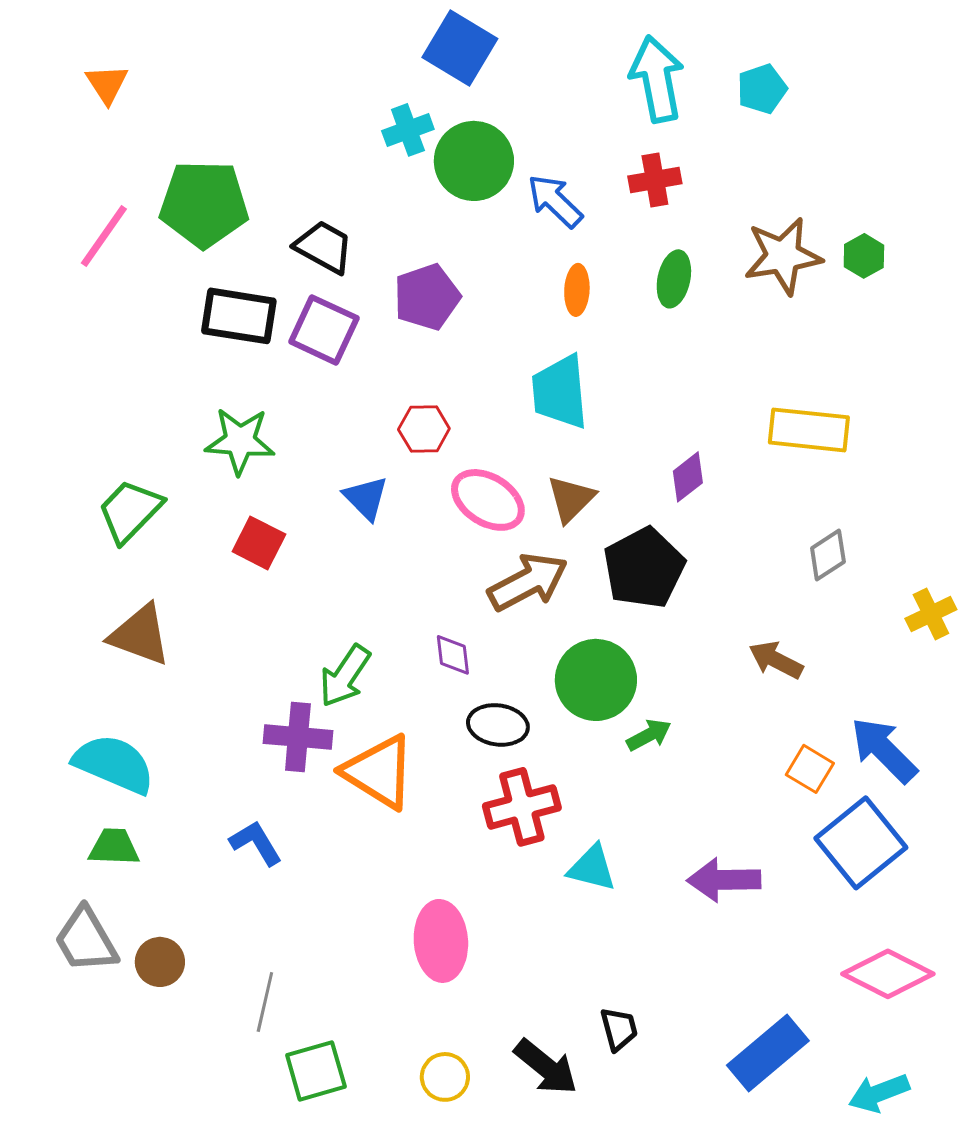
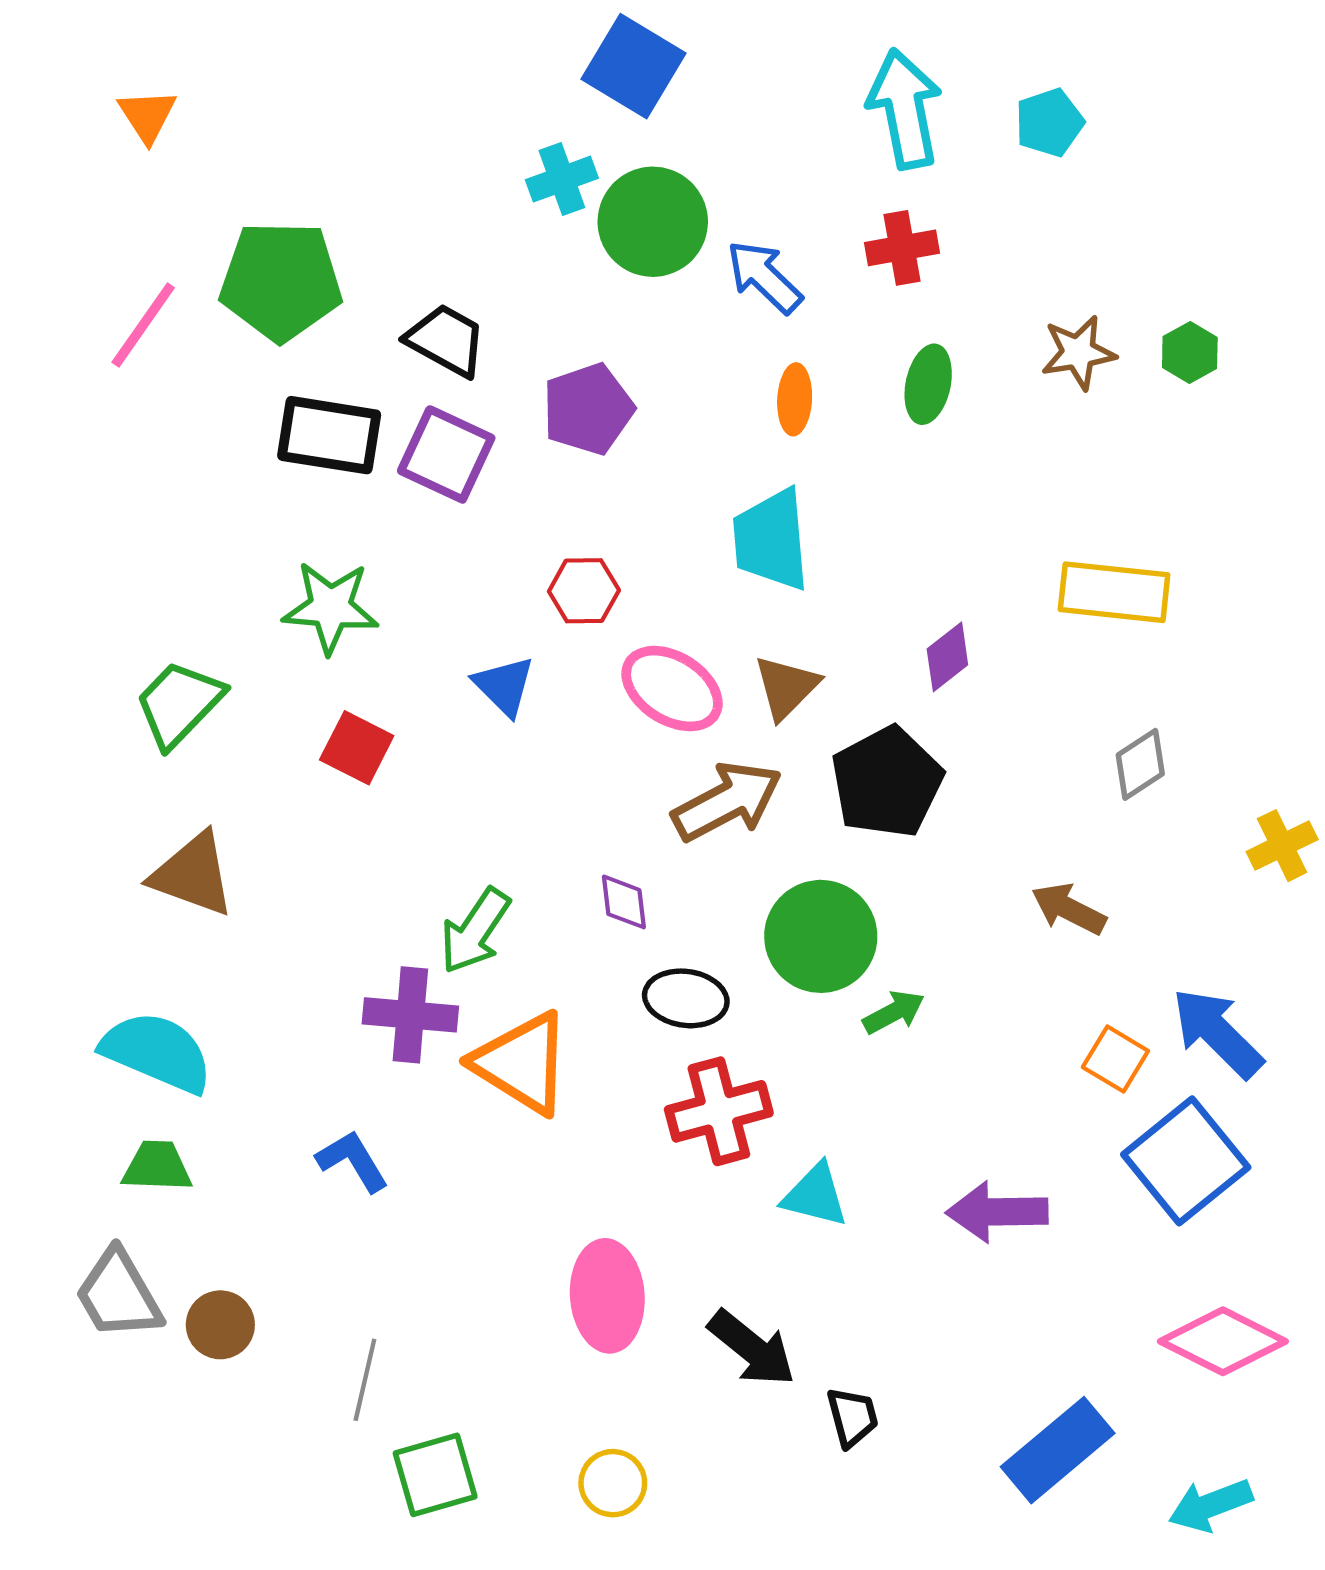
brown star: (783, 256) -> (1078, 353), size x0.7
black arrow: (546, 1067) -> (752, 1348), moved

